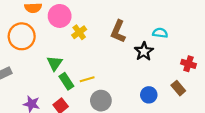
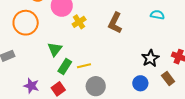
cyan semicircle: (160, 33) -> (157, 15), moved
black star: (144, 51) -> (150, 58), moved
green rectangle: (66, 81) -> (65, 66), turned 63

